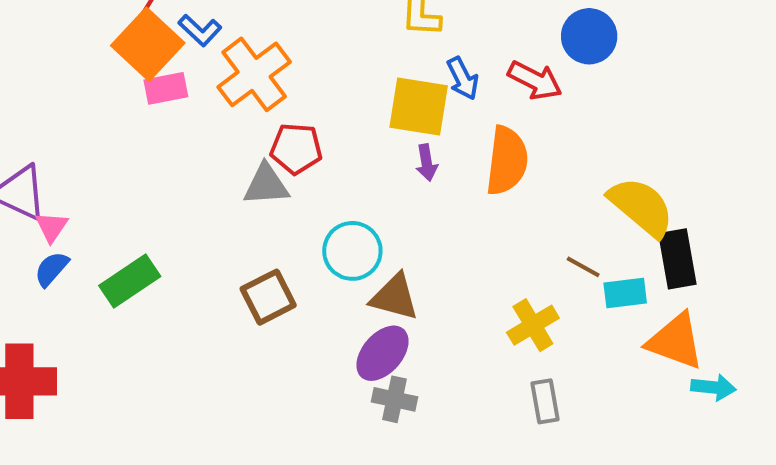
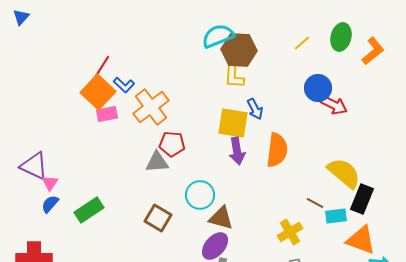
red arrow: (535, 80) -> (334, 105), moved
purple arrow: (427, 163) -> (237, 151), size x1.5
black rectangle: (677, 259) -> (362, 199), turned 32
brown square: (268, 297) -> (158, 218), turned -32

